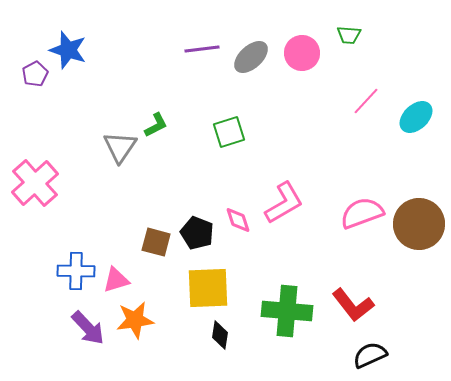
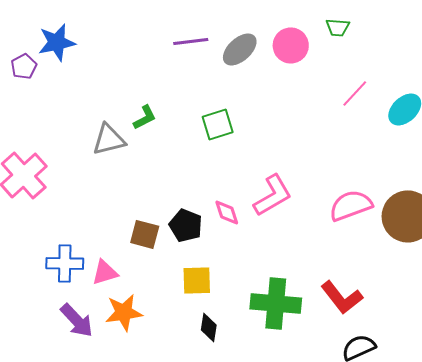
blue star: (68, 50) -> (57, 42), turned -30
gray triangle: (120, 147) -> (109, 139), turned 42
yellow square: (208, 288) -> (197, 280), size x0.7

